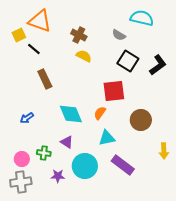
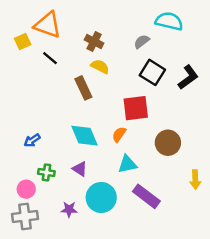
gray semicircle: (119, 35) -> (142, 42), turned 112
black line: (34, 49) -> (50, 58), moved
brown rectangle: (45, 79) -> (83, 88), moved
green cross: (44, 153) -> (46, 172), moved

